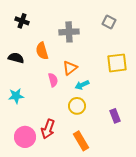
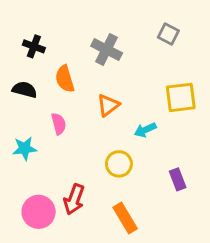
black cross: (22, 21) -> (34, 46), moved
gray cross: (69, 32) -> (107, 49), turned 30
pink semicircle: (53, 80) -> (59, 124), moved
cyan arrow: (82, 85) -> (145, 130), moved

